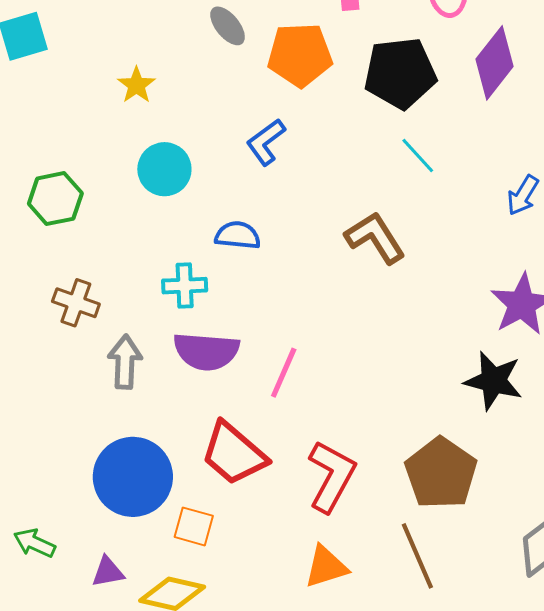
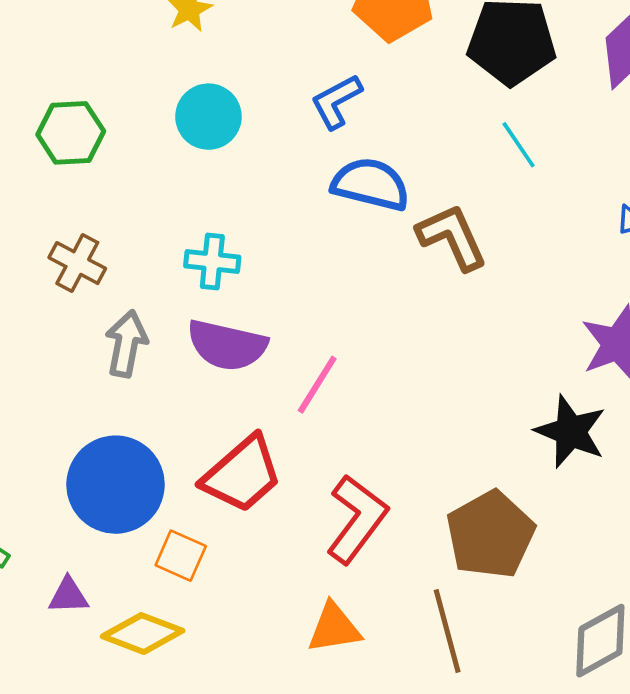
blue semicircle: (238, 235) -> (371, 184), moved, size x1.4
red trapezoid: (234, 454) -> (242, 474), turned -90

